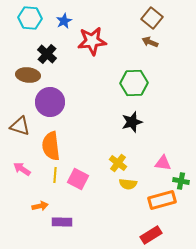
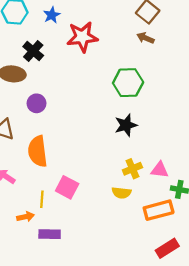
purple circle: (50, 102) -> (36, 103), size x0.6
yellow cross: (118, 163) -> (132, 169), moved, turned 30
yellow line: (55, 175) -> (42, 199), moved
red rectangle: (151, 235) -> (167, 248), moved

